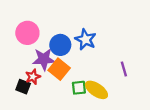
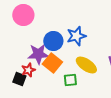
pink circle: (27, 33) -> (23, 15), moved
blue star: (86, 39) -> (76, 36), turned 30
yellow ellipse: (96, 90) -> (86, 65), moved

